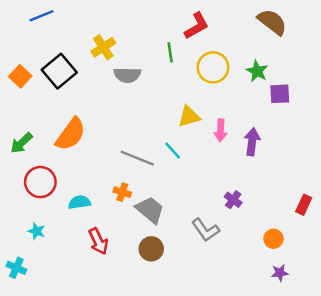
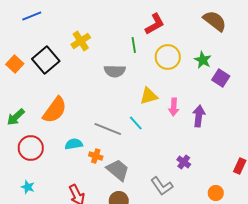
gray semicircle: (127, 75) -> (115, 71), moved
purple square: (280, 94) -> (221, 78), turned 36
cyan semicircle: (79, 202) -> (74, 144), moved

